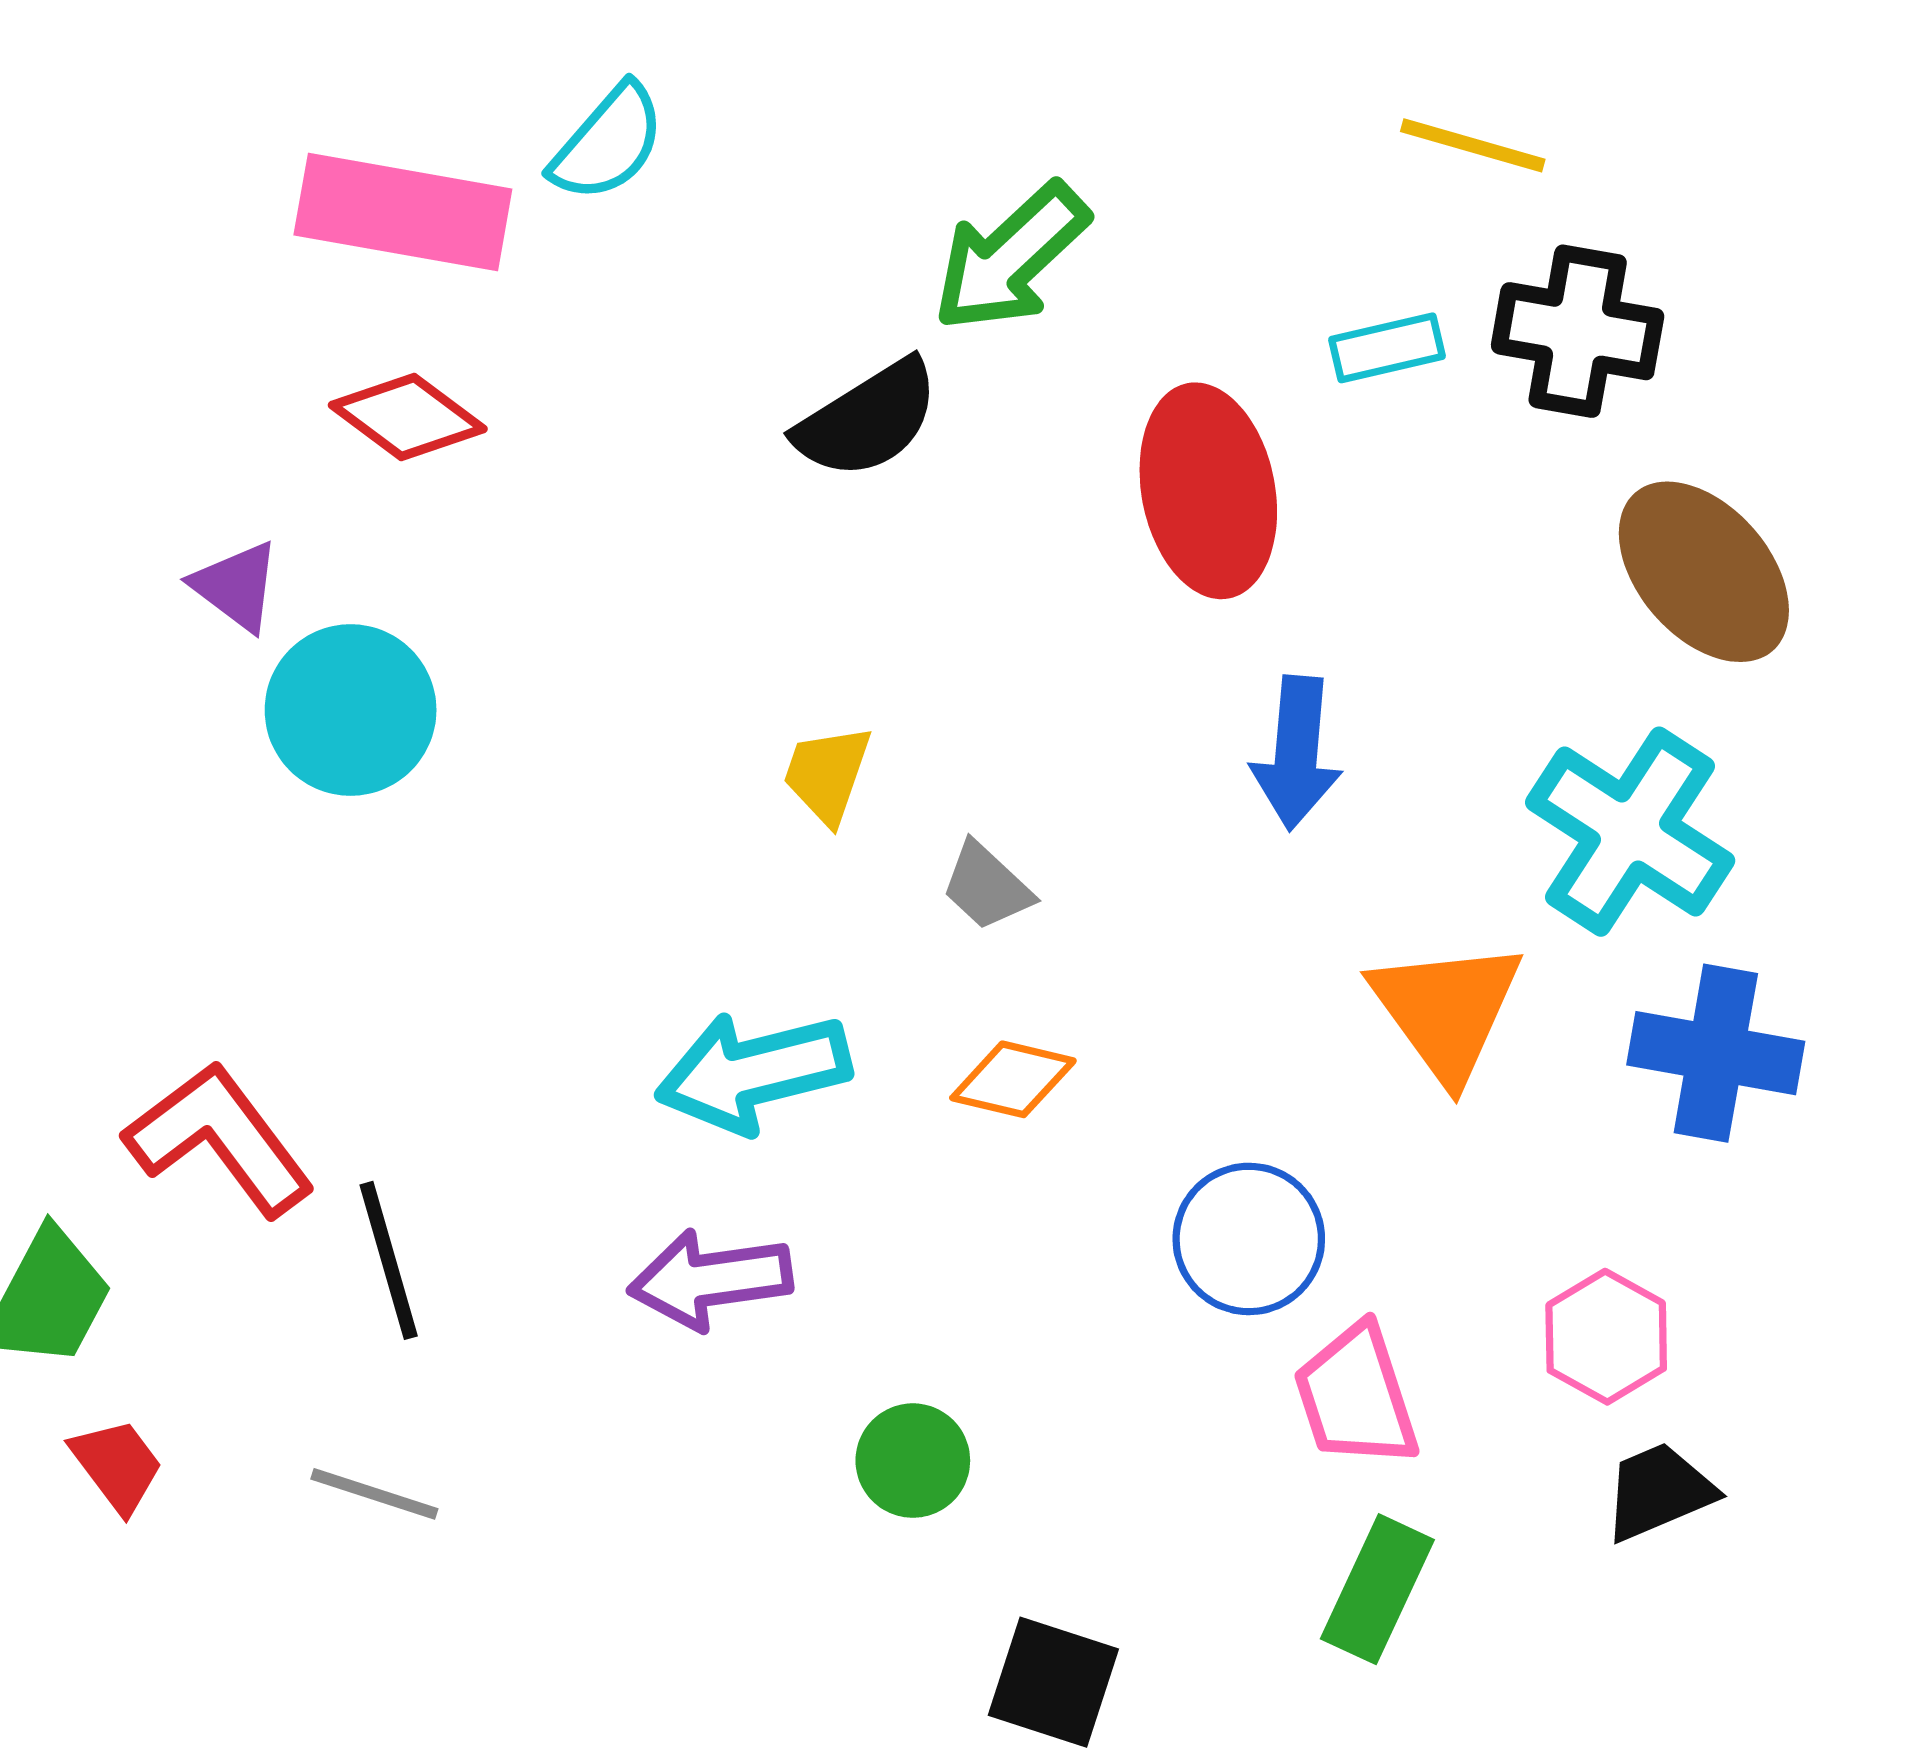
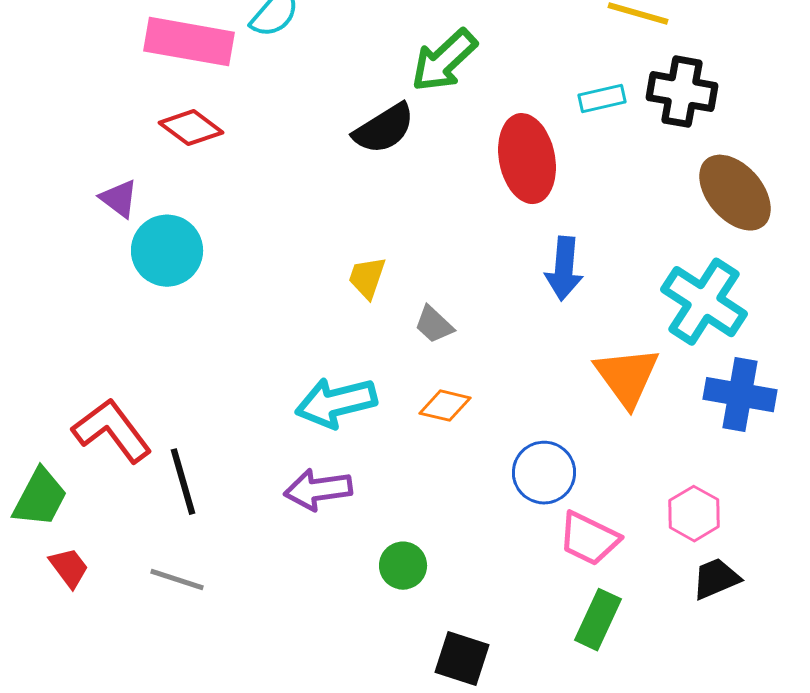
pink trapezoid: (1356, 1396) -> (589, 539), turned -46

